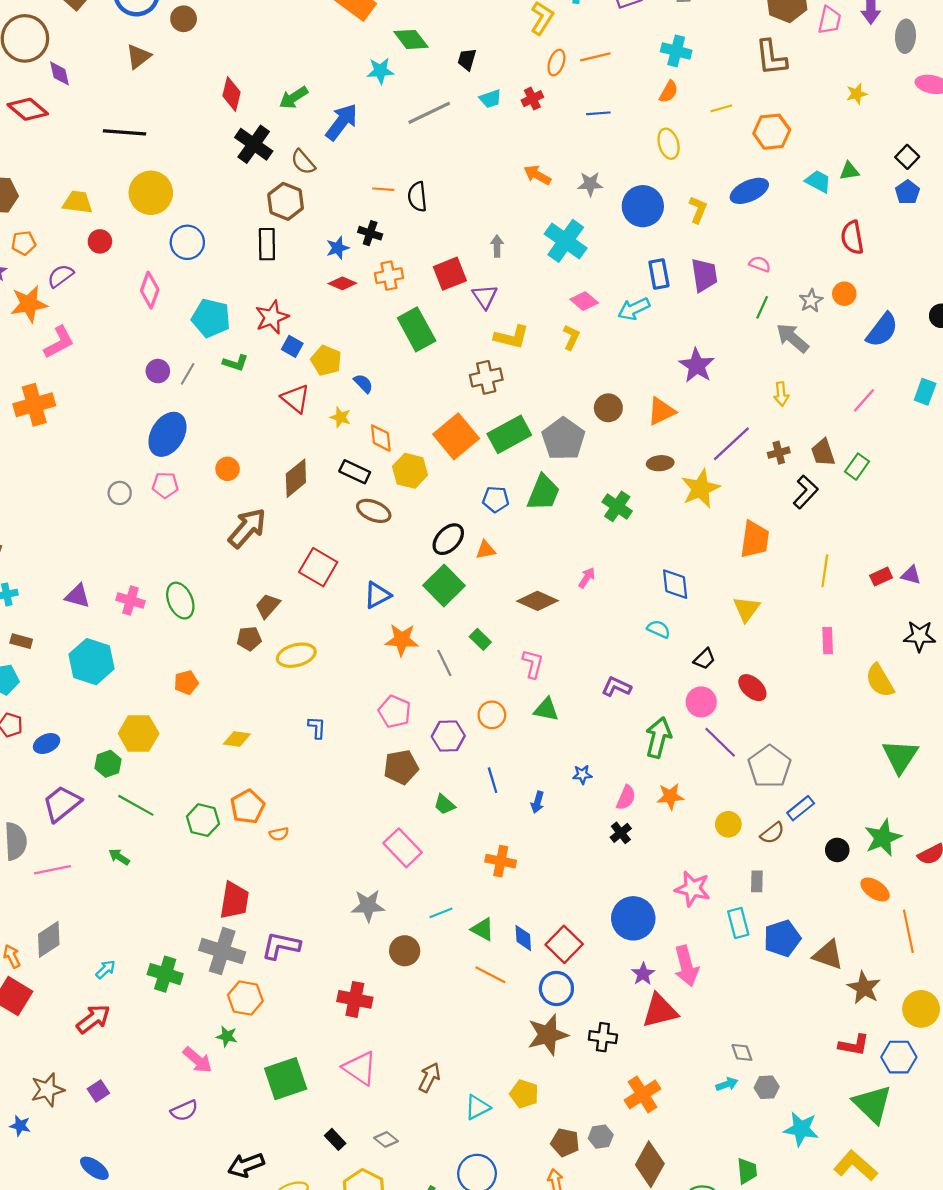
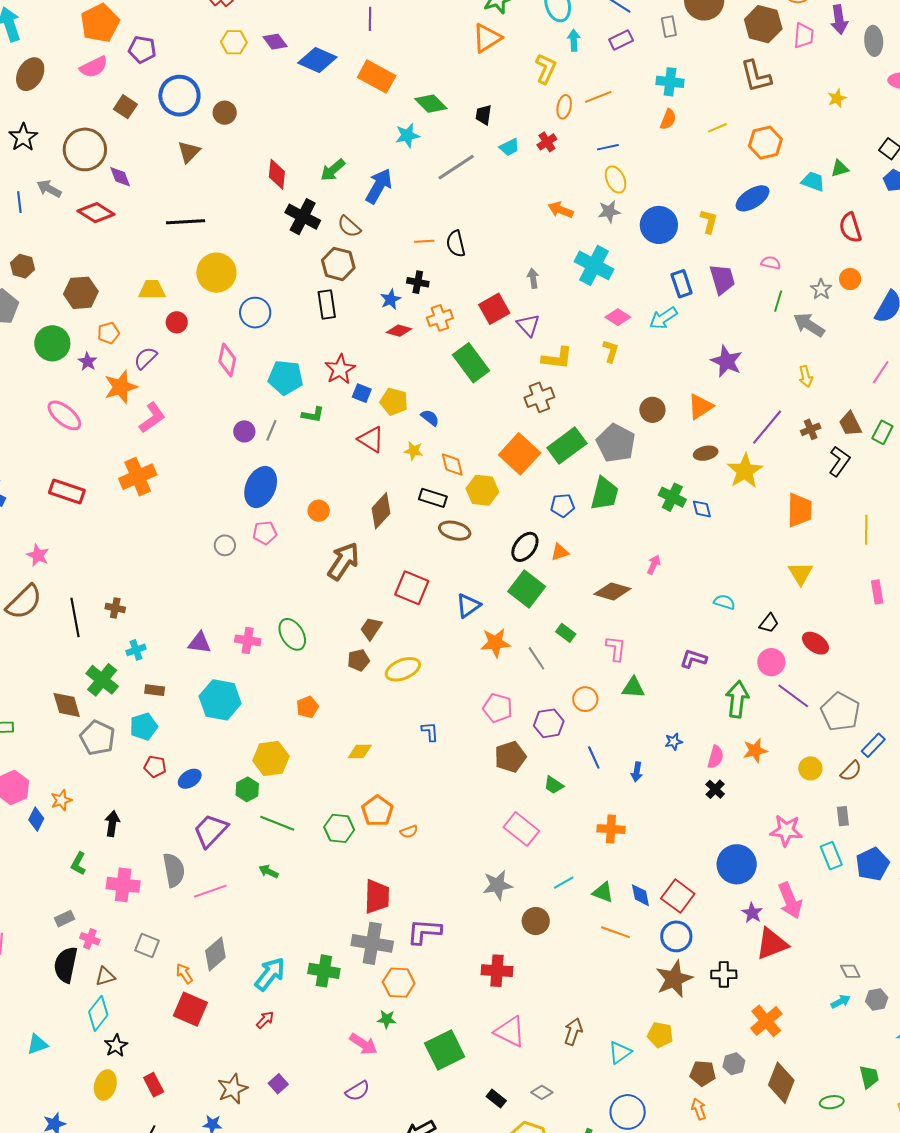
yellow ellipse: (669, 144) -> (616, 180), moved
blue diamond: (675, 584) -> (702, 509), moved, size x0.7
cyan arrow: (106, 969) -> (270, 974), size x1.8
red arrow: (93, 1019) -> (265, 1020), size x0.6

